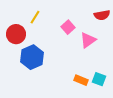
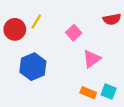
red circle: (16, 34) -> (15, 29), moved
pink triangle: (88, 40) -> (92, 59), moved

